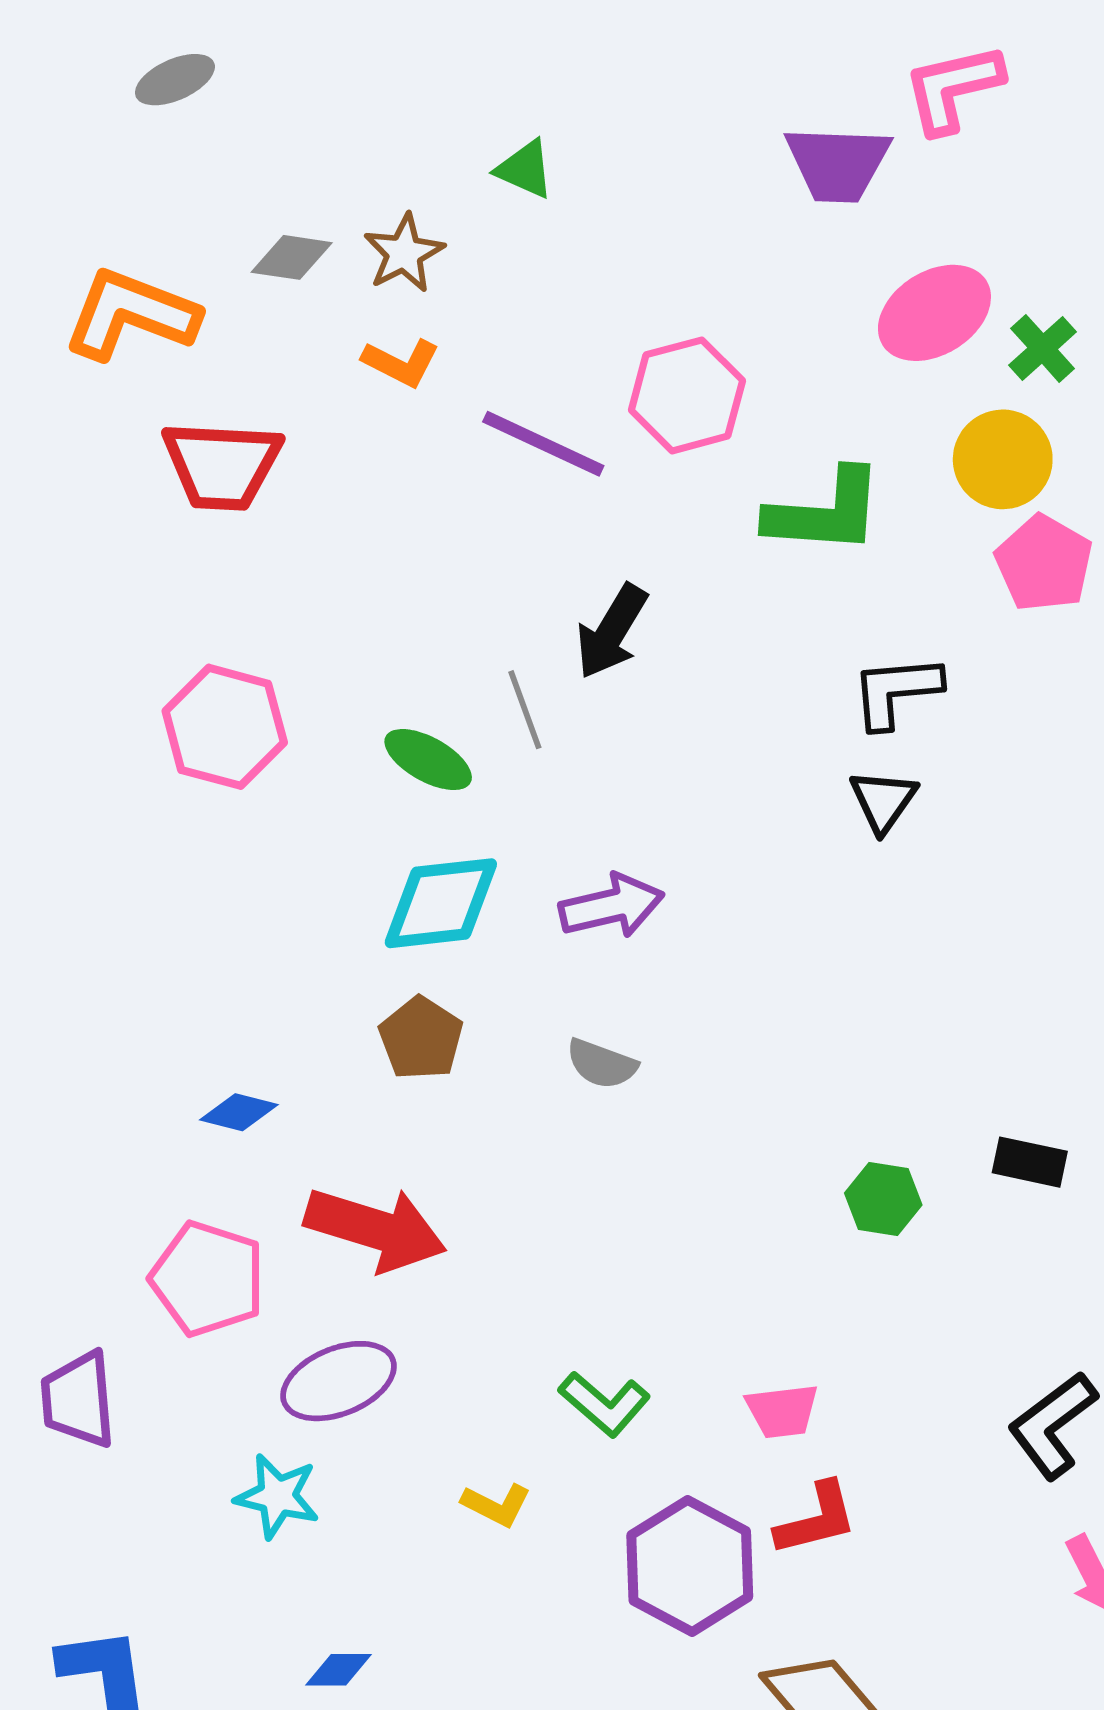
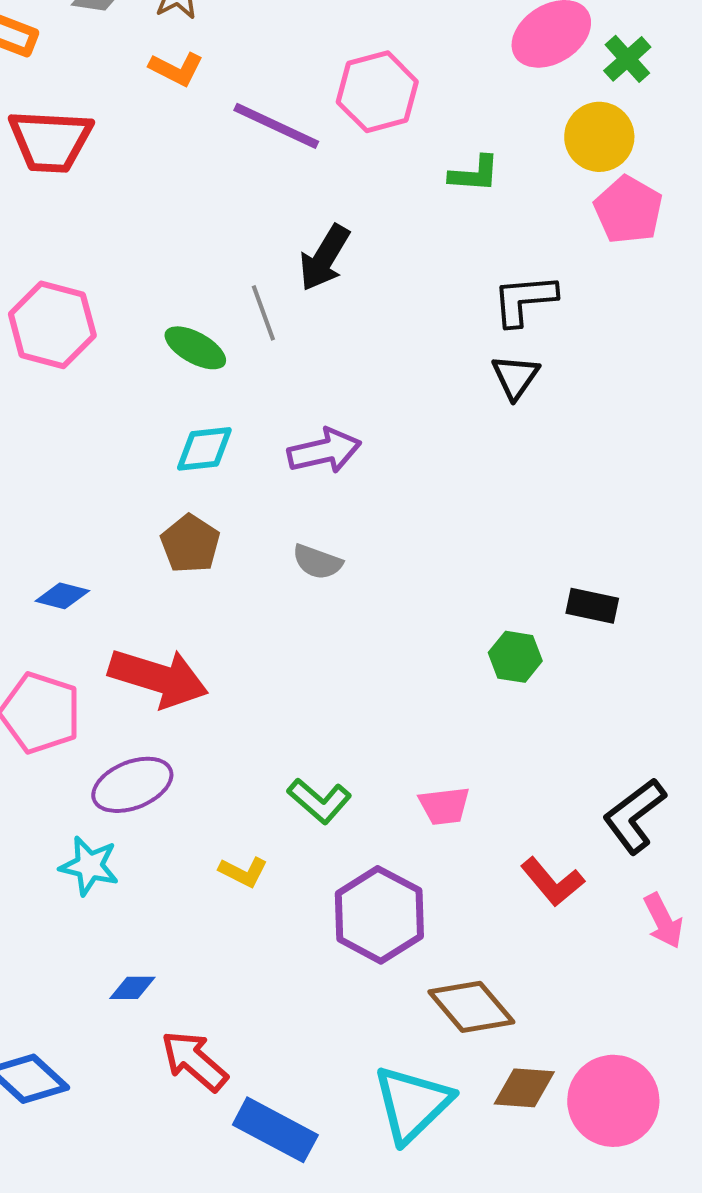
green L-shape: (825, 512) -> (474, 174), size x0.6
cyan diamond: (441, 903) -> (204, 449), size x0.7
black rectangle: (1030, 1162) -> (592, 606), moved
red L-shape: (816, 1519) -> (552, 882), moved, turned 64

